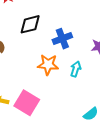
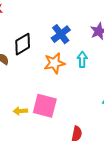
black diamond: (30, 24) -> (23, 44), moved

